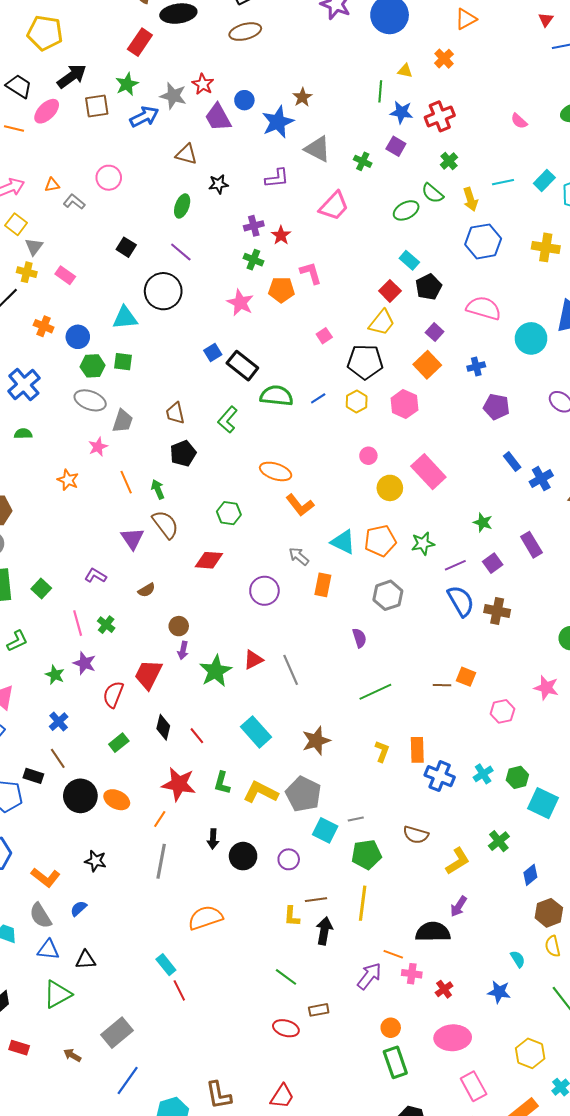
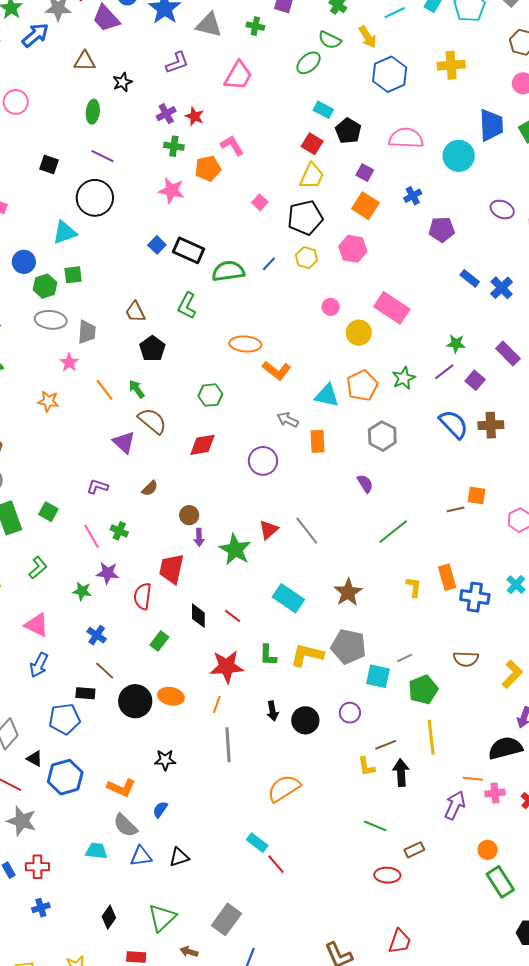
purple line: (455, 565) -> (444, 372), moved
green triangle: (58, 994) -> (162, 918), moved

